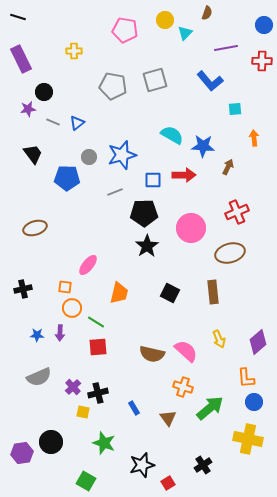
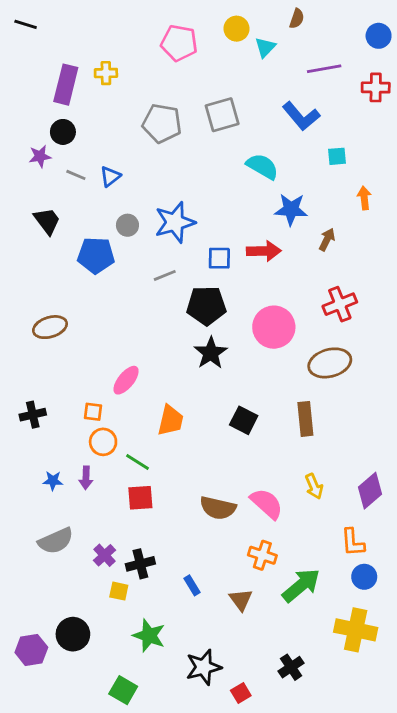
purple rectangle: (21, 59) -> (66, 85), moved, turned 40
cyan semicircle: (172, 135) -> (262, 166), moved

